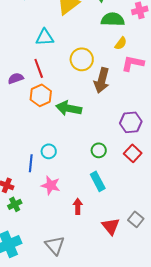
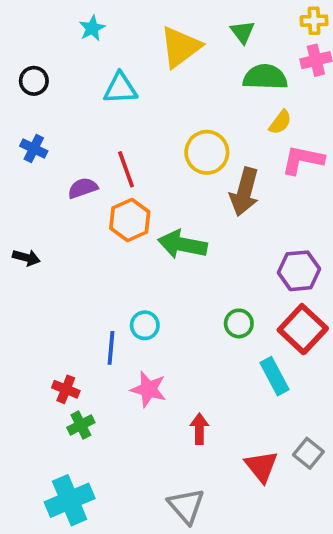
cyan triangle: (45, 37) -> (120, 88), moved
red square: (133, 153) -> (303, 329), size x1.4
cyan rectangle: (98, 181) -> (275, 376), moved
gray triangle: (55, 245) -> (186, 506), moved

